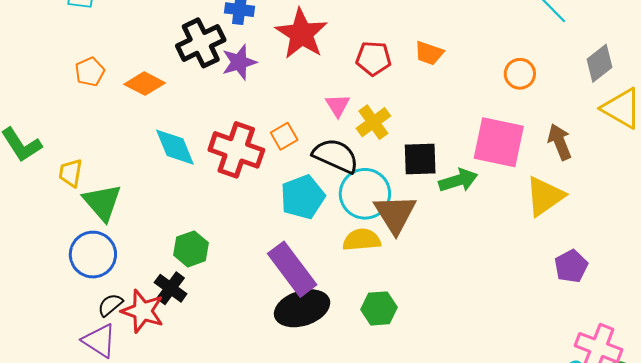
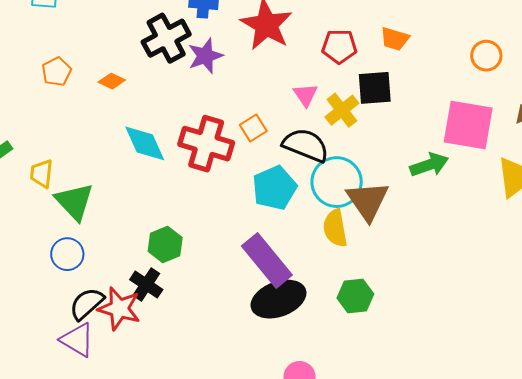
orange diamond: (145, 84) -> (112, 81), size x0.7
black square: (420, 159) -> (375, 88), moved
yellow semicircle: (362, 240) -> (335, 228), turned -93
blue circle: (93, 255) -> (67, 254), size x0.7
black semicircle: (110, 305) -> (87, 304), size x1.4

